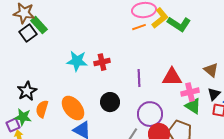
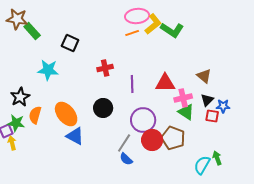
black square: (28, 33) -> (70, 43), moved, turned -30
cyan star: (77, 61) -> (48, 70), moved
red cross: (102, 62) -> (105, 68), moved

